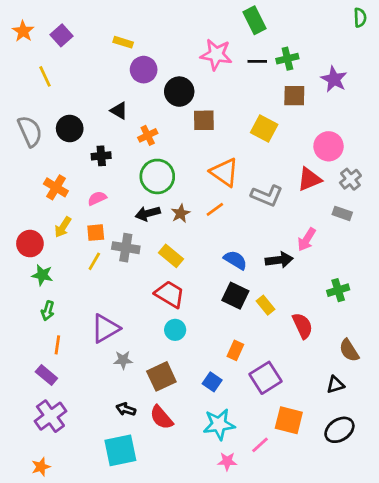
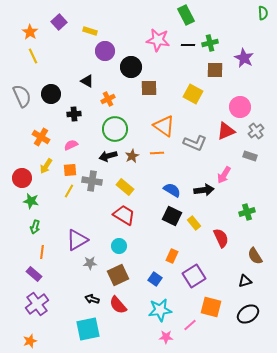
orange star: (23, 31) -> (30, 32), moved
purple square: (61, 35) -> (59, 22), moved
orange line: (215, 209) -> (157, 153), turned 32
cyan circle: (175, 330) -> (119, 246), moved

